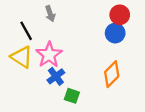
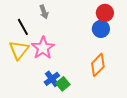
yellow triangle: (22, 57) -> (19, 50), turned 35
blue cross: (56, 76) -> (52, 79), moved
green square: (72, 96) -> (63, 84), turned 32

